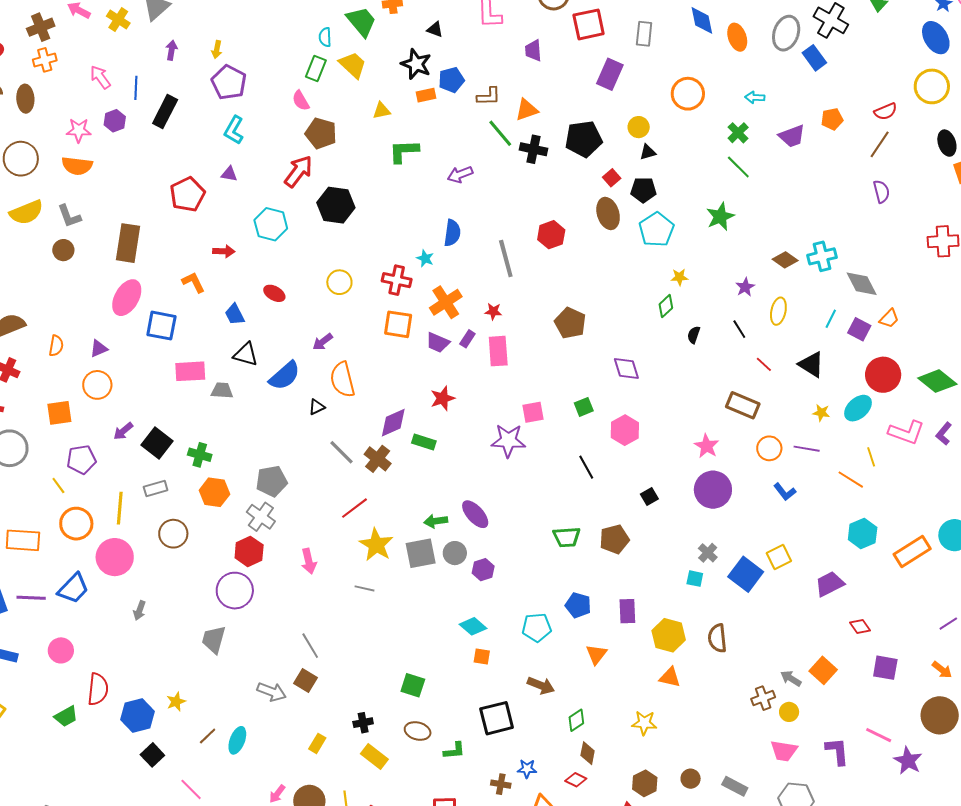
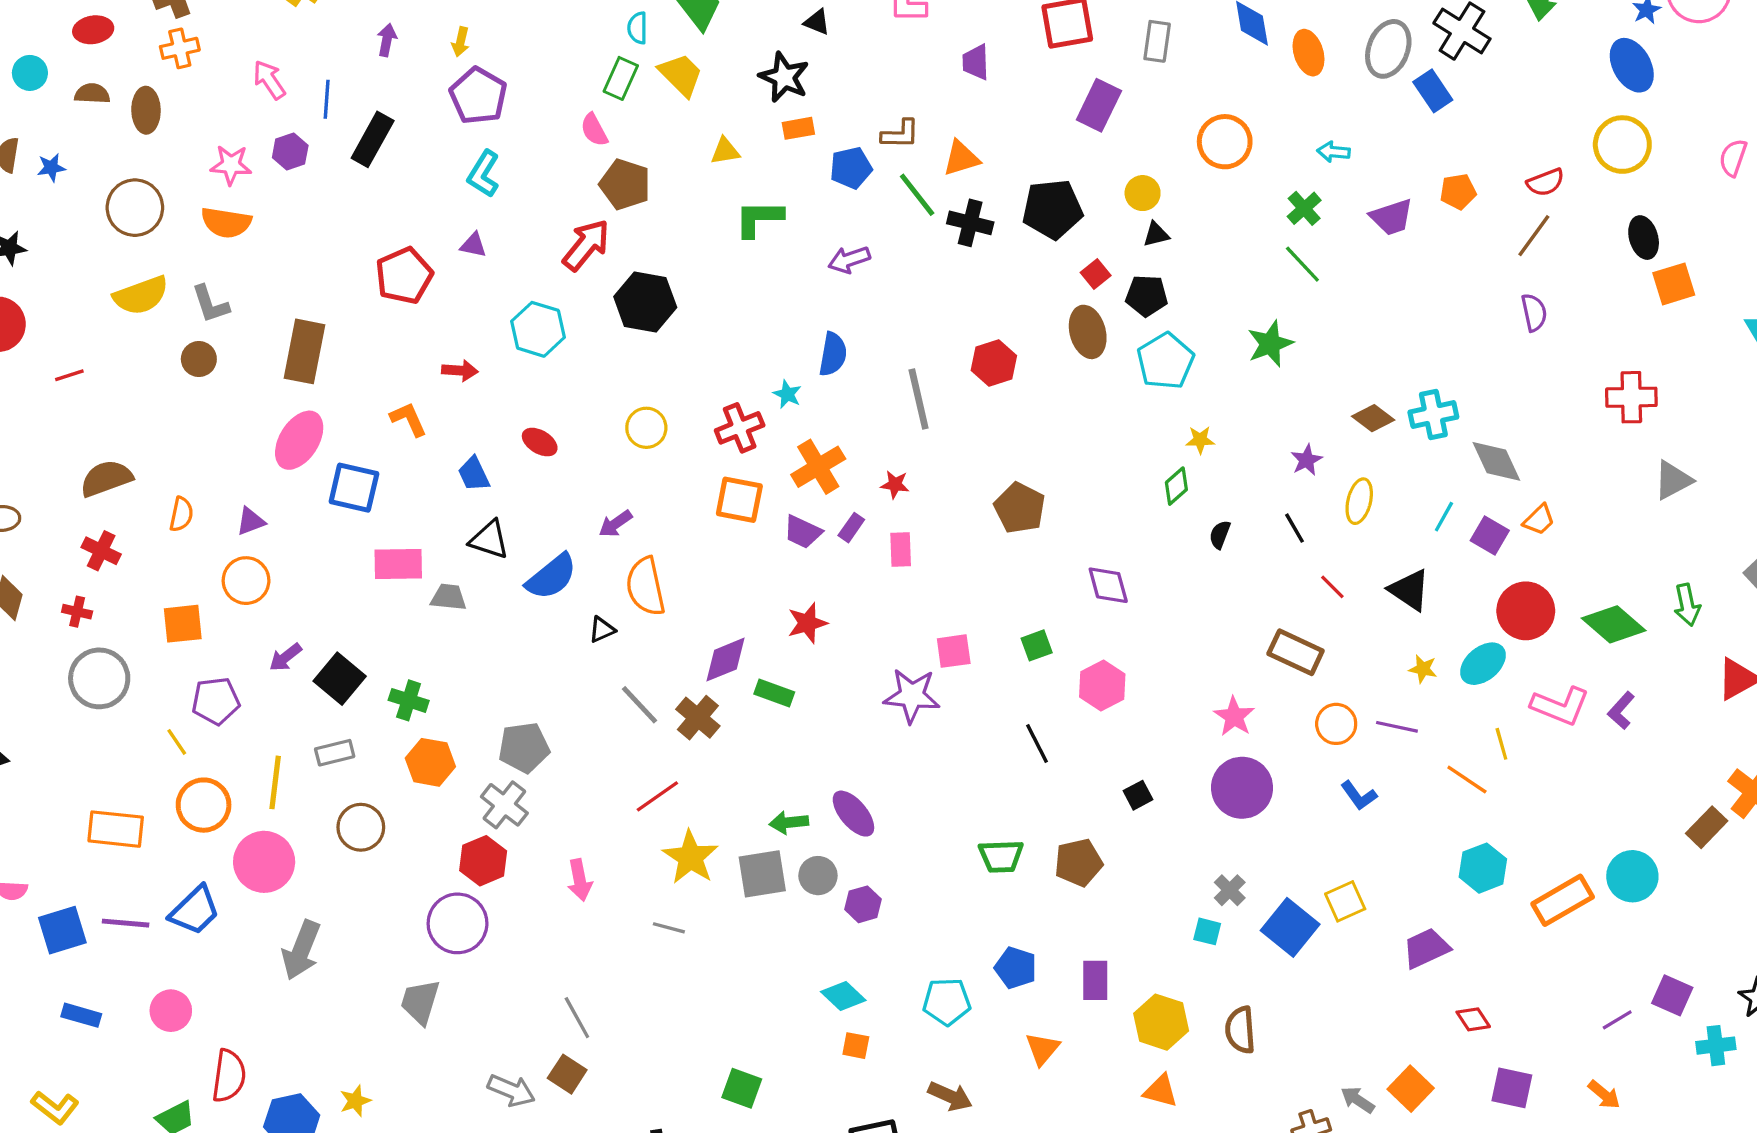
blue pentagon: (451, 80) -> (851, 168), moved
red cross: (397, 280) -> (740, 428), turned -36
pink rectangle: (498, 351) -> (901, 549), size x0.7
gray arrow: (140, 610) -> (301, 950), size x1.8

